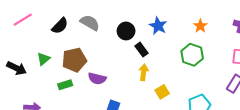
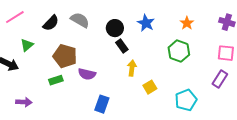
black rectangle: (142, 50) -> (122, 46), moved
green triangle: (43, 59) -> (27, 45), moved
brown pentagon: (74, 60) -> (65, 56), turned 30

